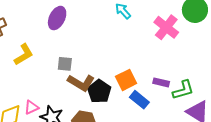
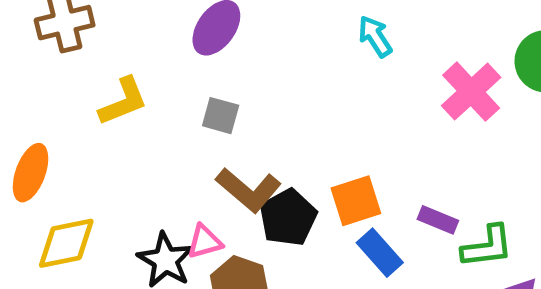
gray square: (65, 64) -> (221, 116), moved
pink triangle: (31, 107) -> (205, 242), moved

